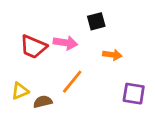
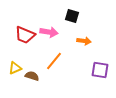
black square: (96, 21) -> (72, 16), turned 32
brown semicircle: (43, 102) -> (32, 76), turned 32

